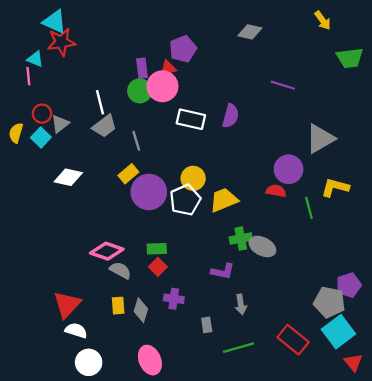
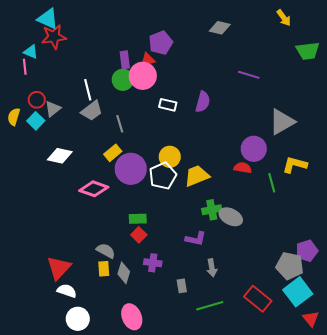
white rectangle: (191, 119) -> (168, 105), size x0.7
pink diamond: (107, 251) -> (94, 189), moved
gray semicircle: (120, 270) -> (106, 251), moved

